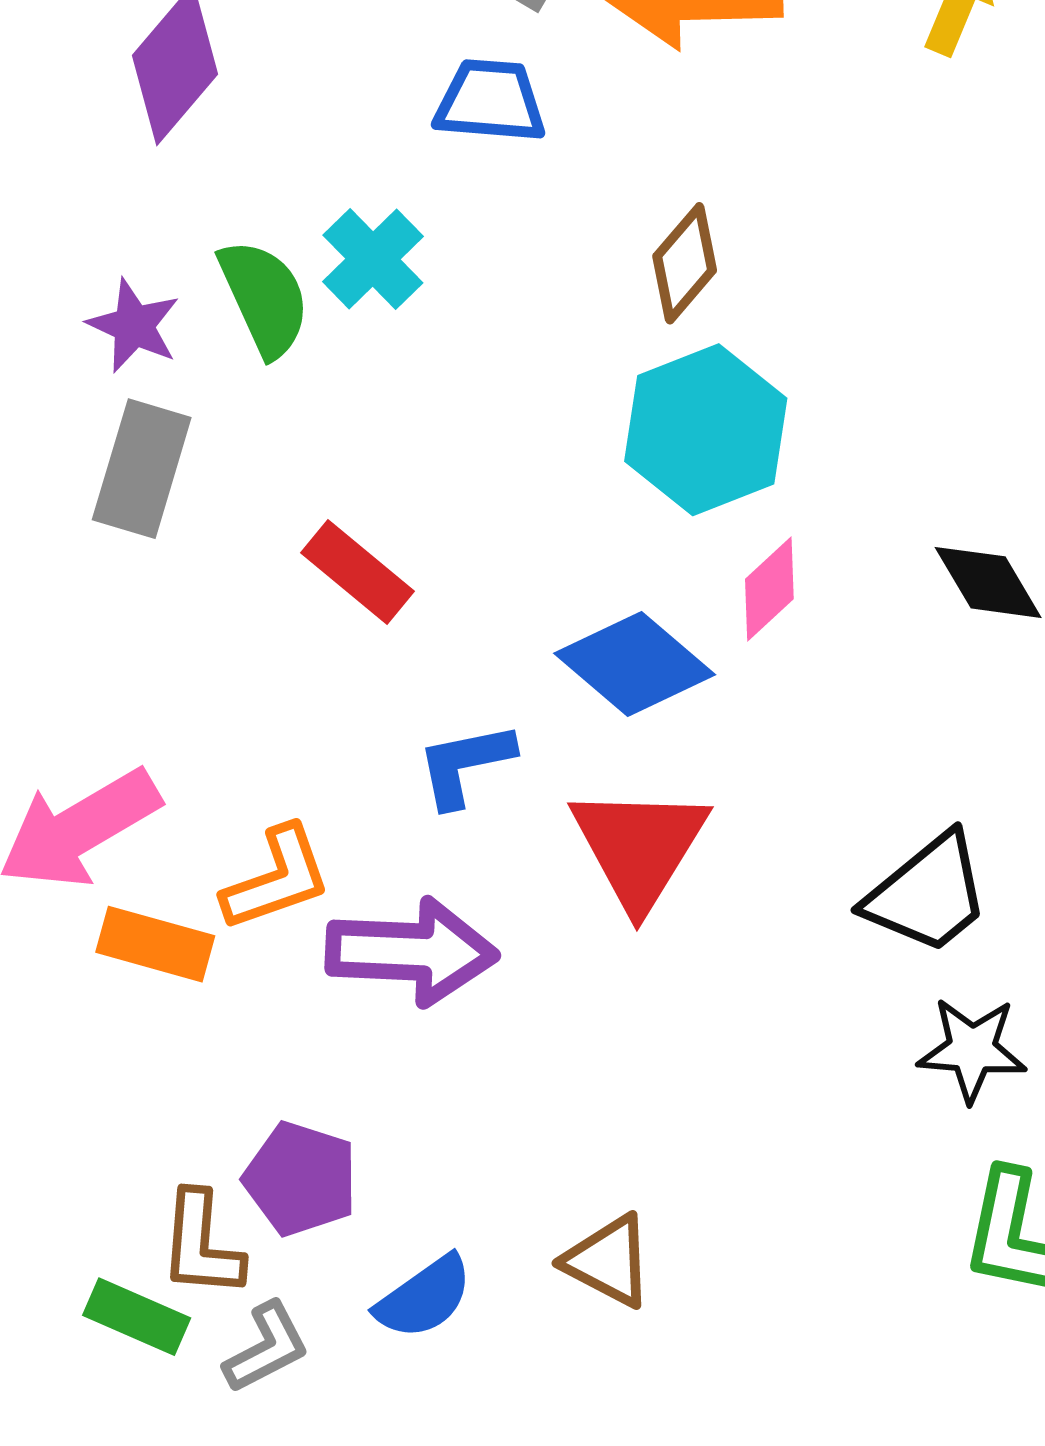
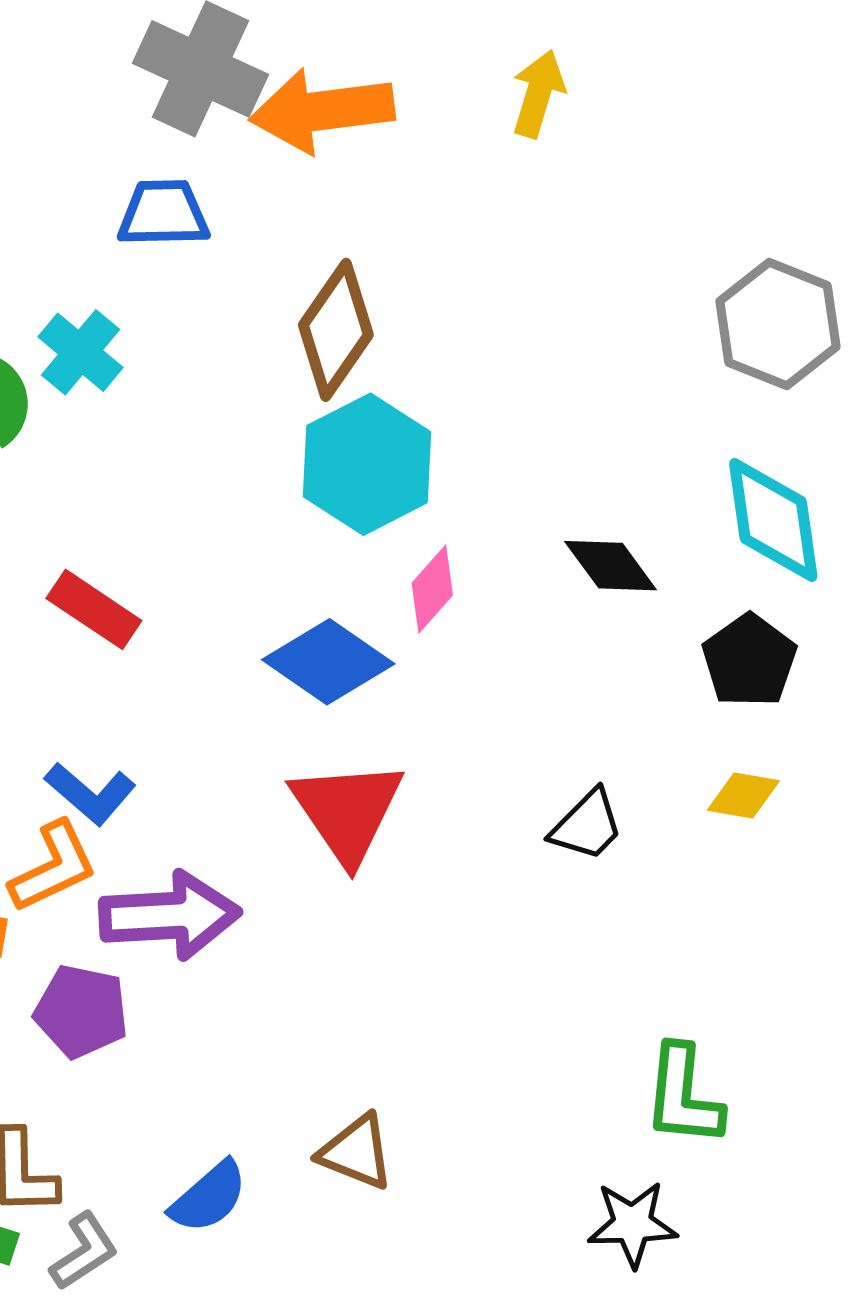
brown diamond: (685, 263) -> (336, 330), size x1.4
blue L-shape: (465, 764) -> (90, 793), moved, turned -122
black trapezoid: (928, 894) -> (587, 825), size x0.7
black star: (972, 1050) -> (632, 1224), moved
purple pentagon: (301, 1179) -> (81, 1011), moved

